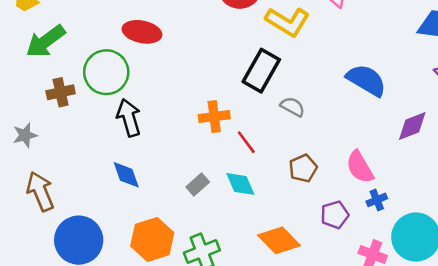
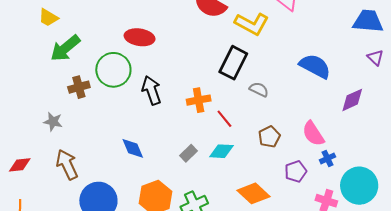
black arrow: (129, 118) -> (152, 90), moved
gray star: (25, 135) -> (53, 122), turned 30
cyan diamond: (240, 184) -> (221, 151), turned -60

